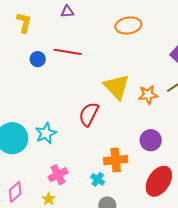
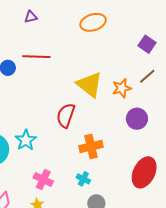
purple circle: (151, 140) -> (137, 119), moved
orange cross: (116, 160) -> (91, 147), moved
pink cross: (58, 175) -> (43, 179), turned -30

